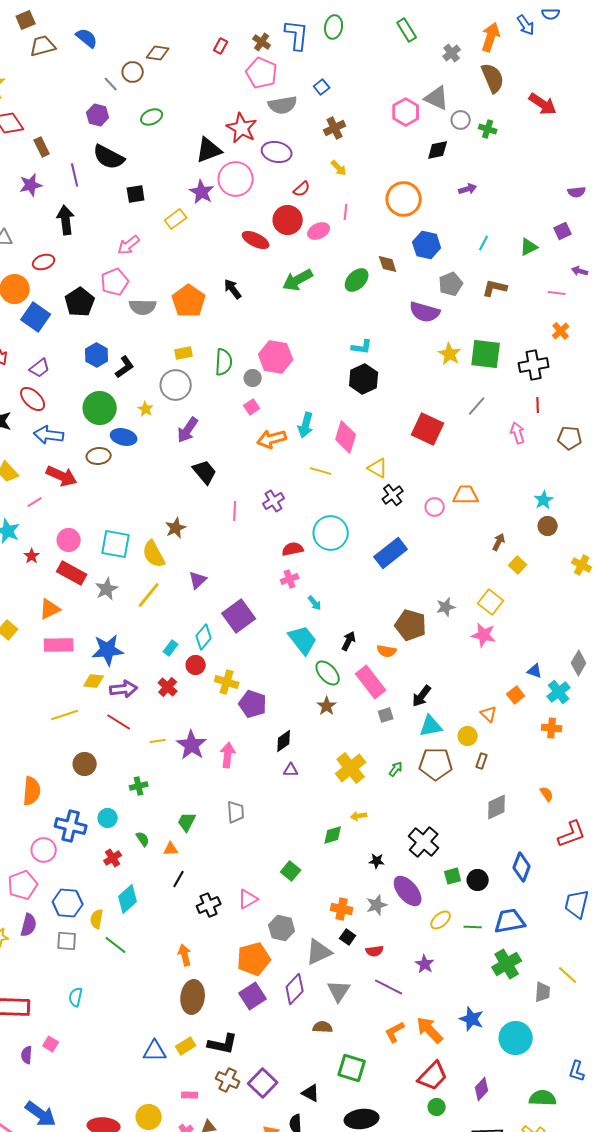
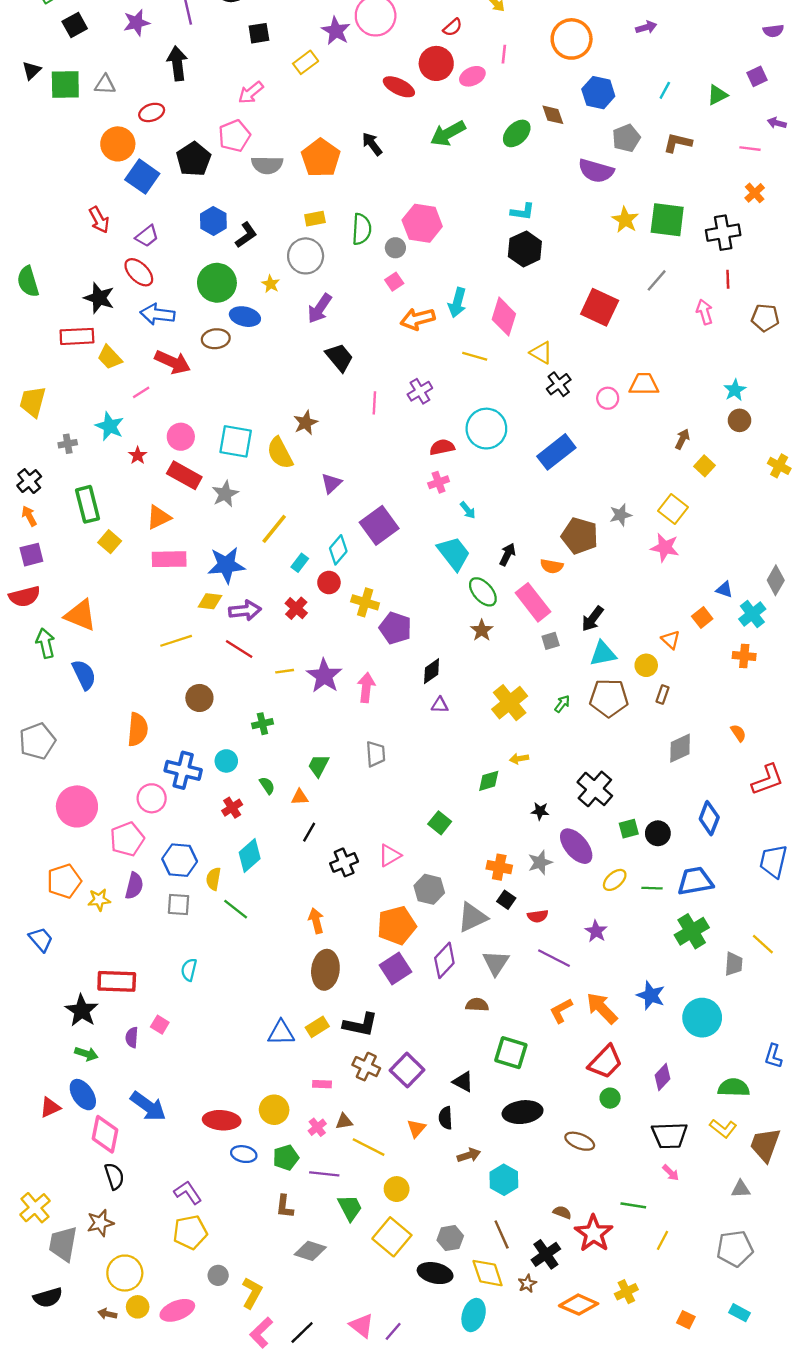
yellow line: (149, 595) -> (274, 529), moved

